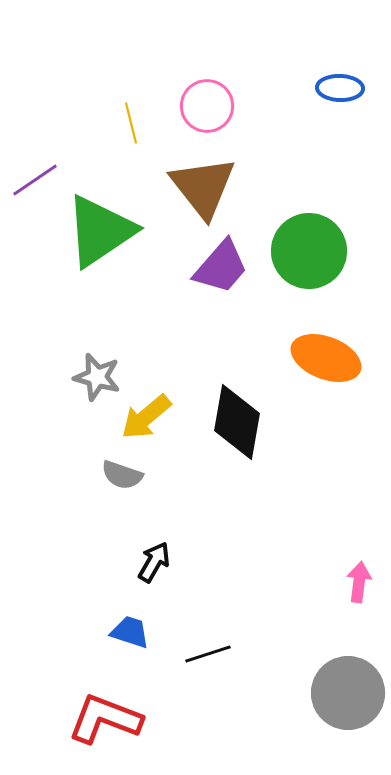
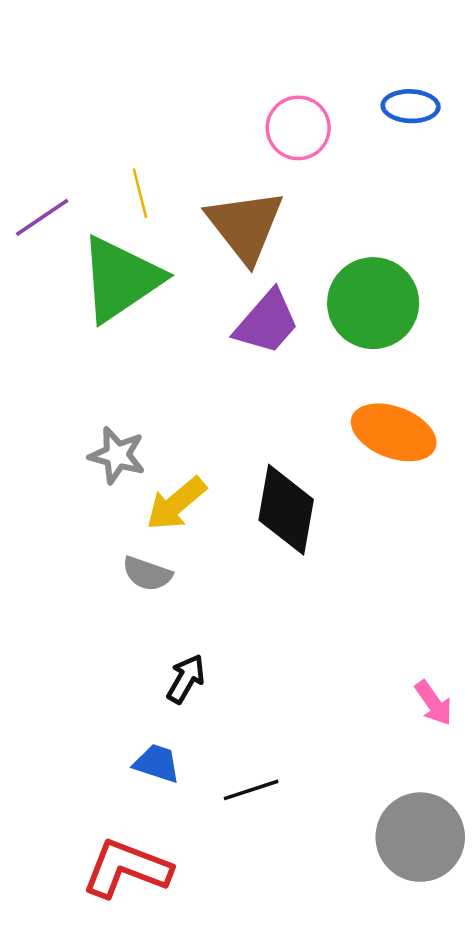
pink circle: (207, 106) -> (298, 128), moved
yellow line: (131, 123) -> (140, 193), moved
pink arrow: (359, 582) -> (434, 703), turned 138

